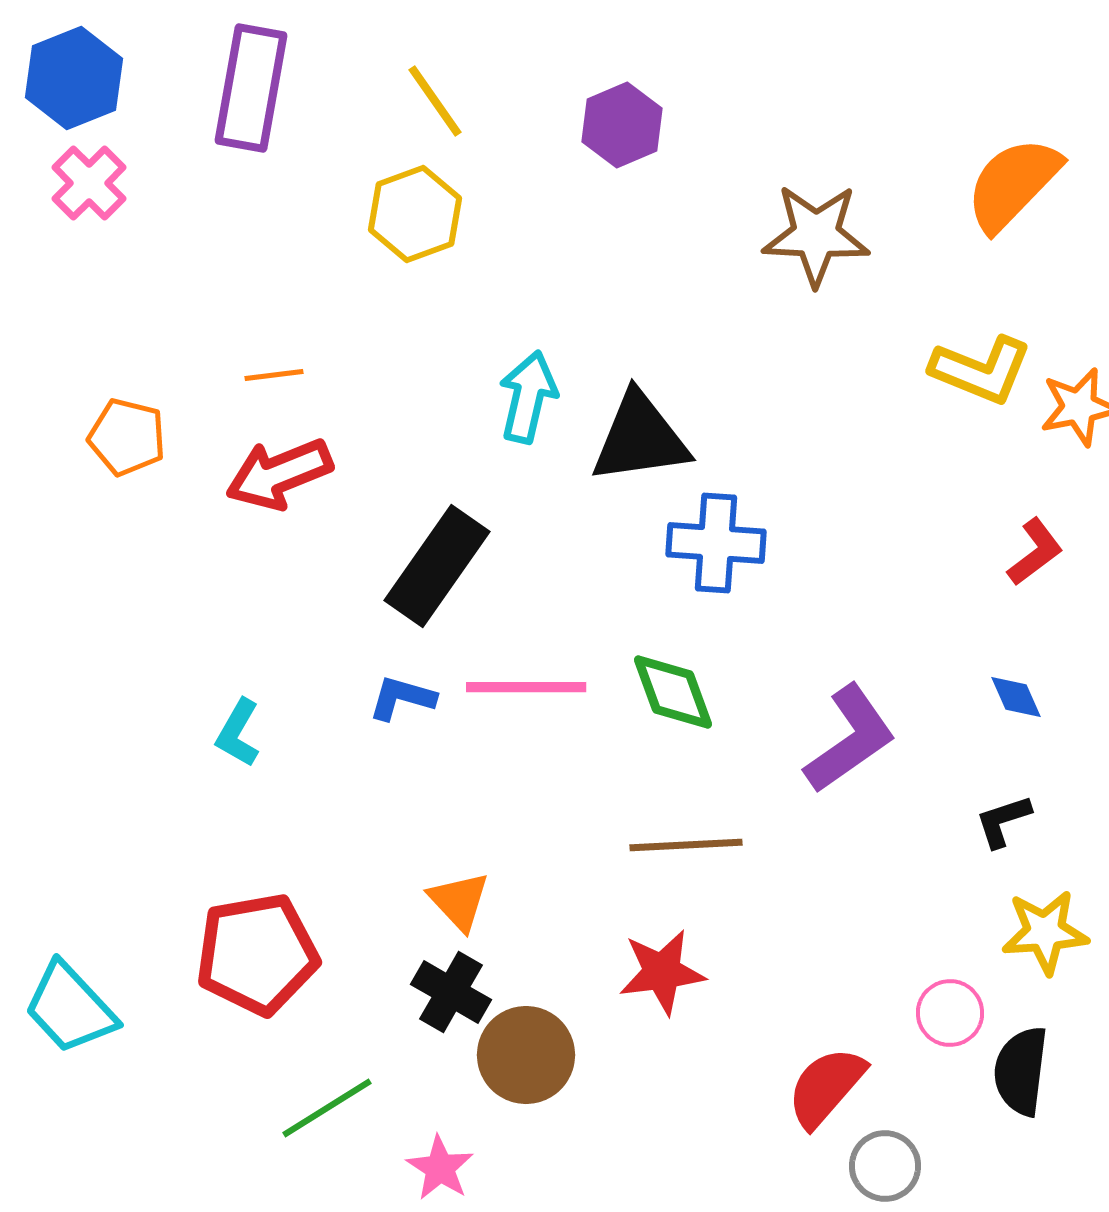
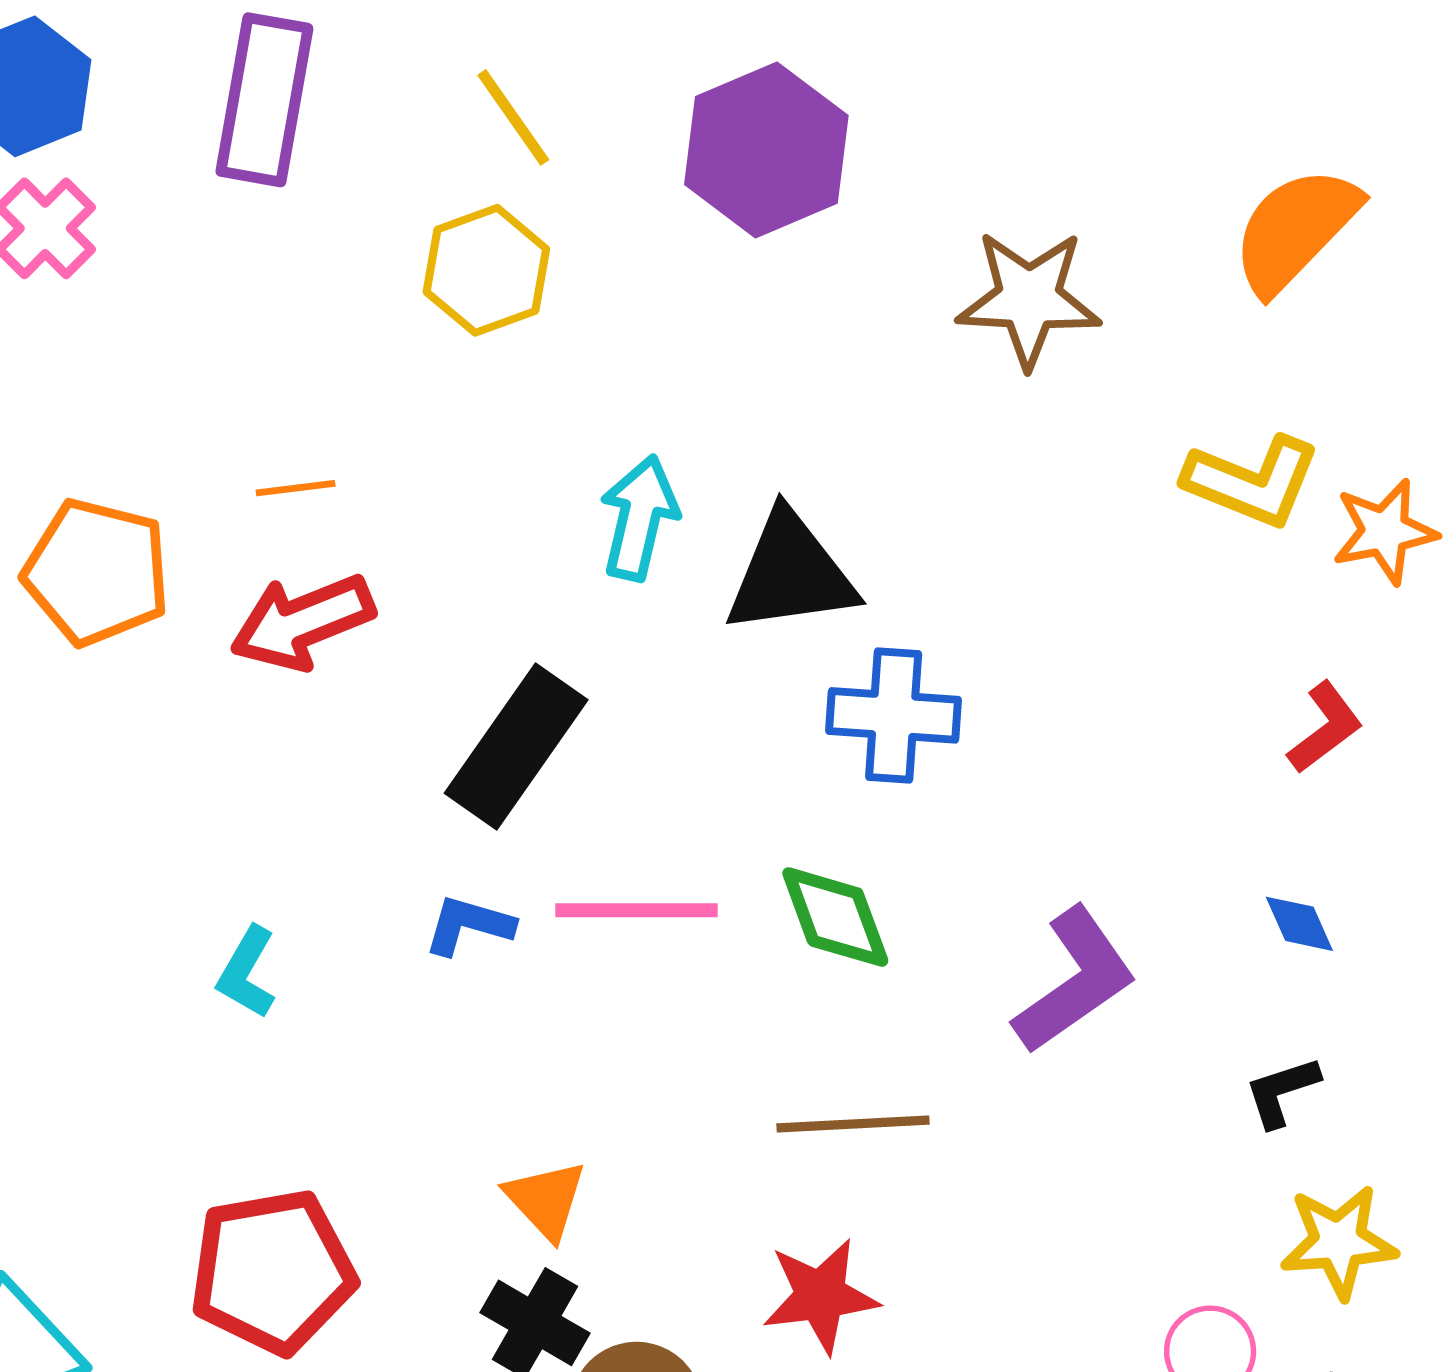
purple hexagon: (622, 125) -> (766, 150), size x1.5
orange pentagon: (127, 437) -> (97, 572), size x1.4

